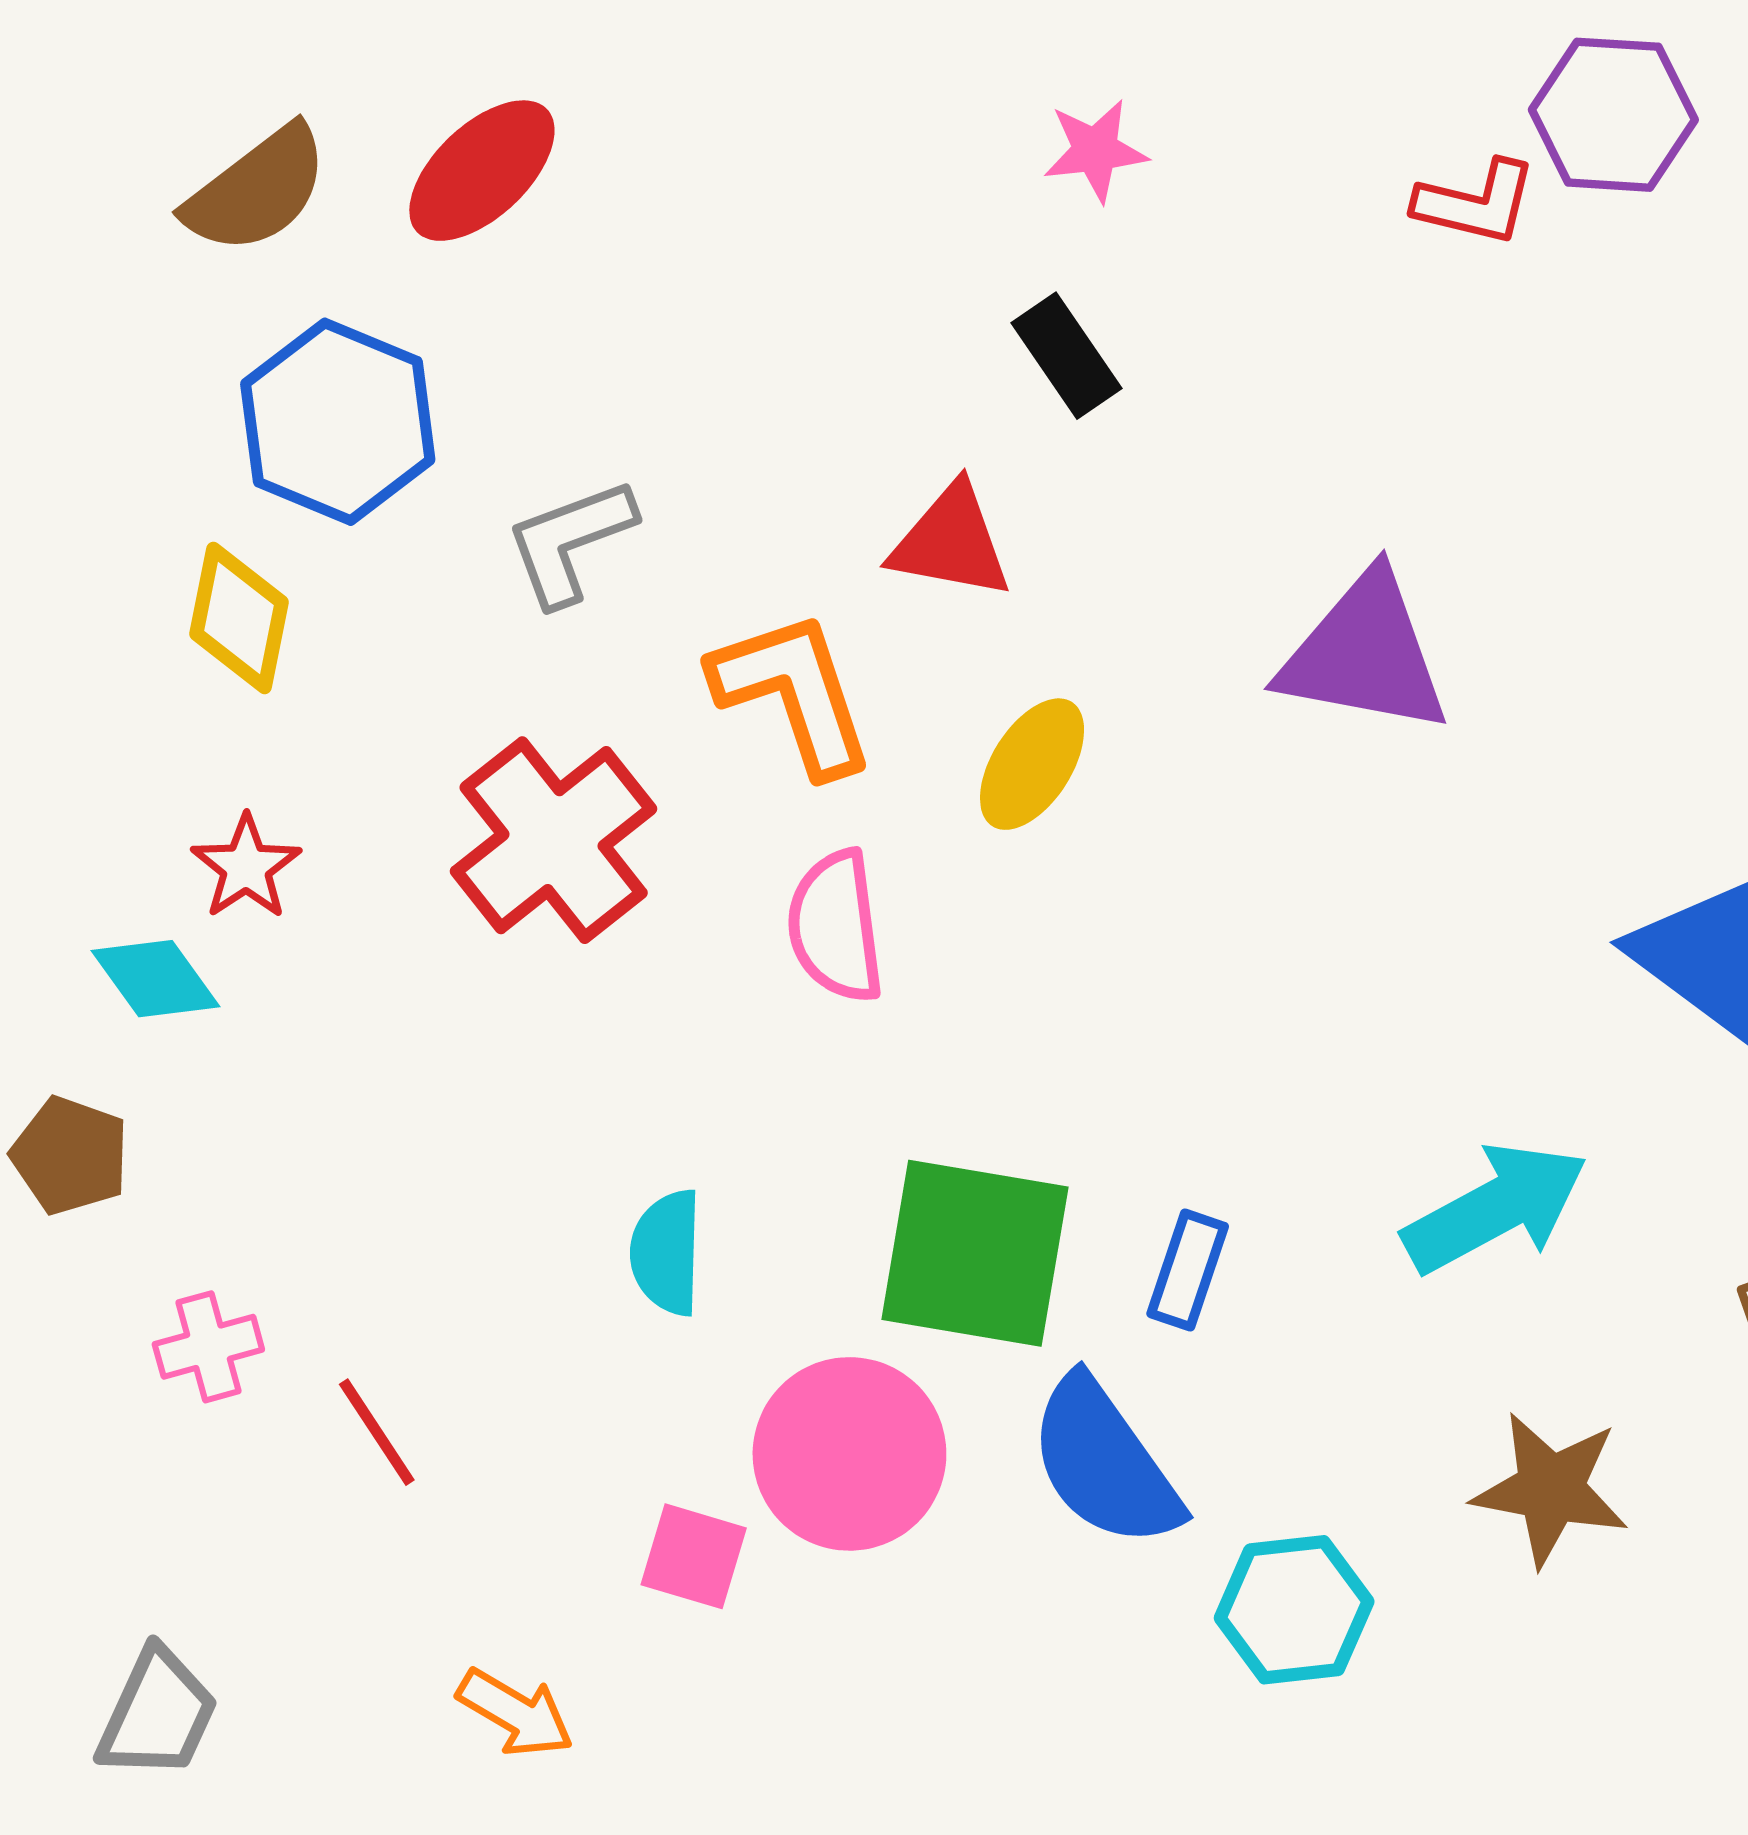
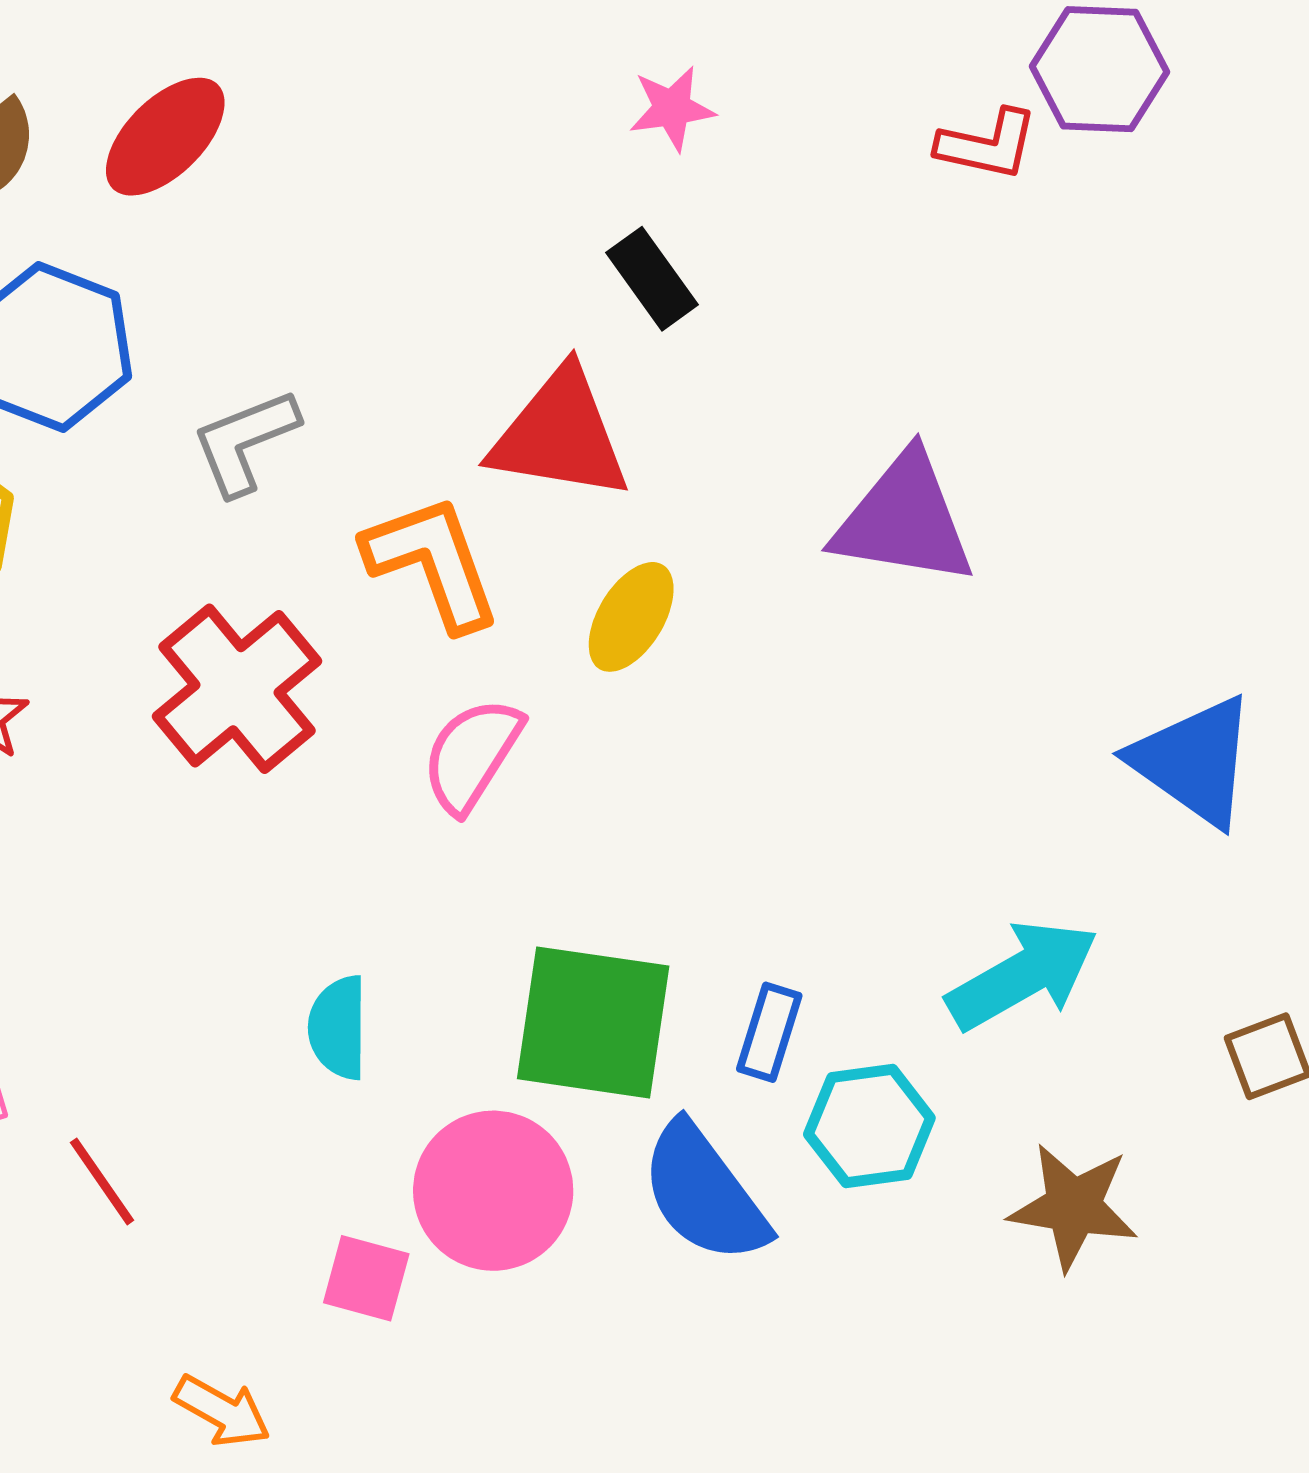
red triangle: (951, 542) -> (560, 435), size x1.4
pink semicircle: (836, 926) -> (472, 755), turned 41
cyan hexagon: (1294, 1610) -> (869, 1126), moved

